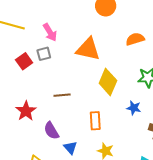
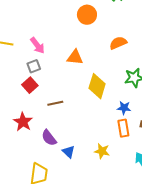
orange triangle: (88, 49) -> (75, 57), size x0.7
red square: (24, 61) -> (30, 85), moved
orange rectangle: (95, 121) -> (123, 128), moved

